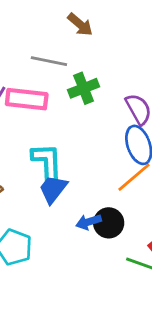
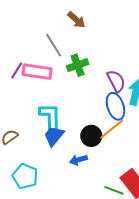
gray line: (49, 61) -> (54, 45), turned 45
black circle: (109, 223) -> (91, 136), moved

